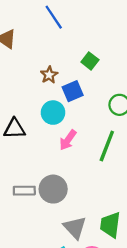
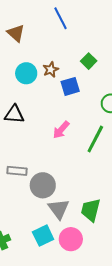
cyan circle: (53, 113) -> (26, 73), moved
gray circle: (53, 189) -> (43, 185), moved

